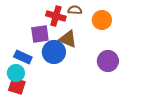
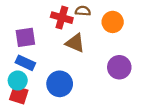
purple square: (40, 34) -> (25, 37), moved
blue circle: (54, 52) -> (60, 84), moved

